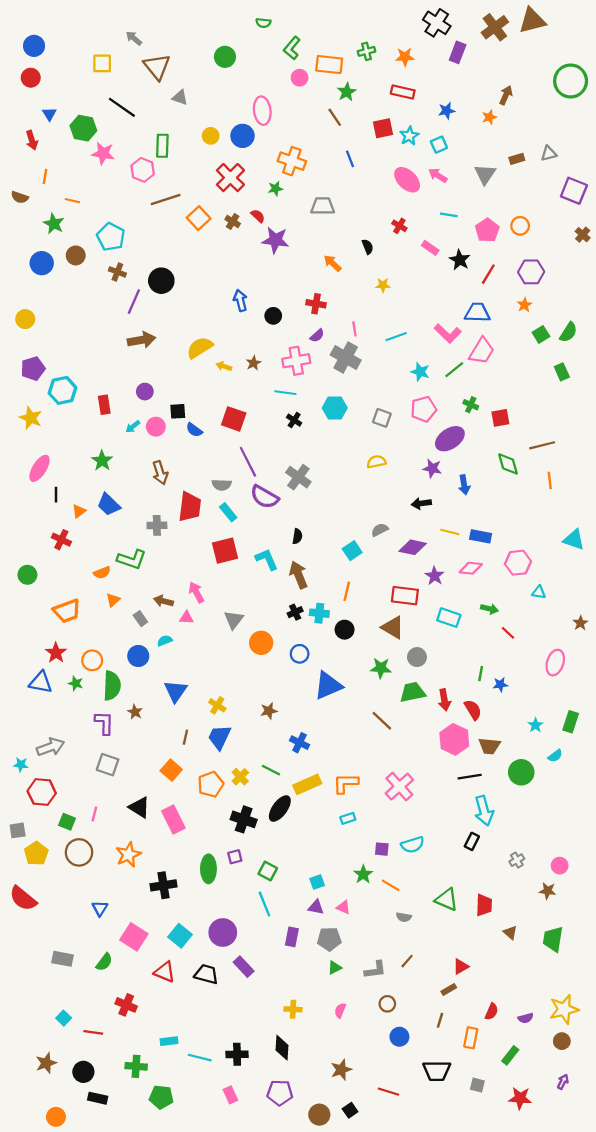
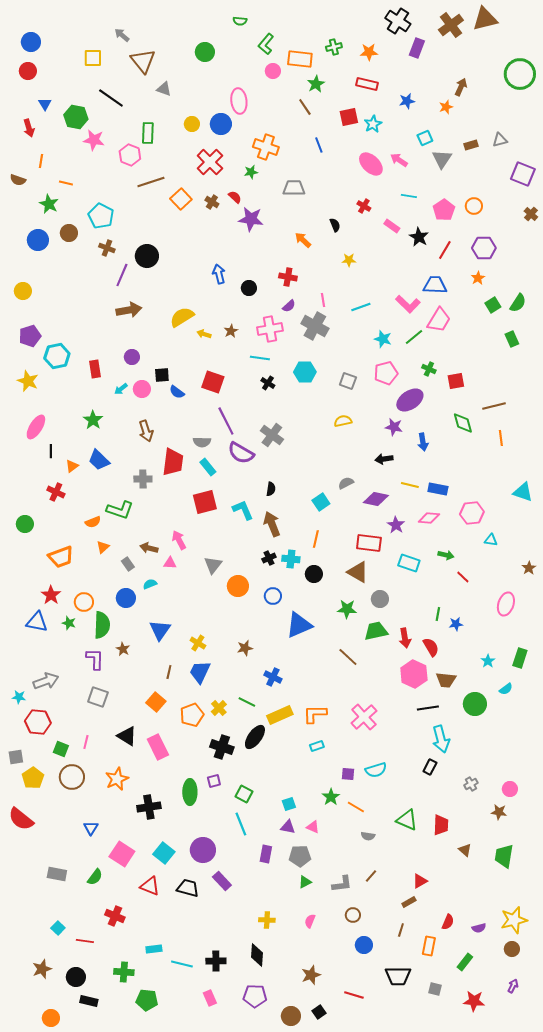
cyan square: (439, 145) -> (425, 138), moved

